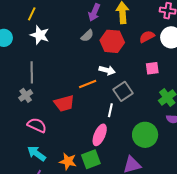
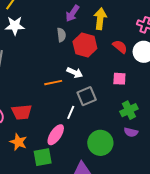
white star: (40, 35) -> (15, 26), turned -30
gray semicircle: (87, 36) -> (61, 35), turned -64
red semicircle: (147, 37) -> (120, 47), turned 56
red trapezoid: (64, 103) -> (22, 112), moved
orange star: (68, 161) -> (18, 142), moved

